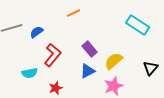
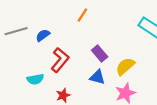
orange line: (74, 13) -> (82, 15), turned -32
blue triangle: (88, 71) -> (97, 77), turned 42

